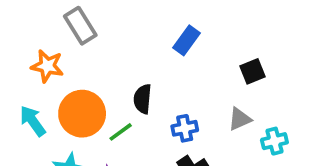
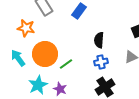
blue rectangle: (187, 40) -> (79, 11), moved
black semicircle: (143, 99) -> (99, 40), moved

